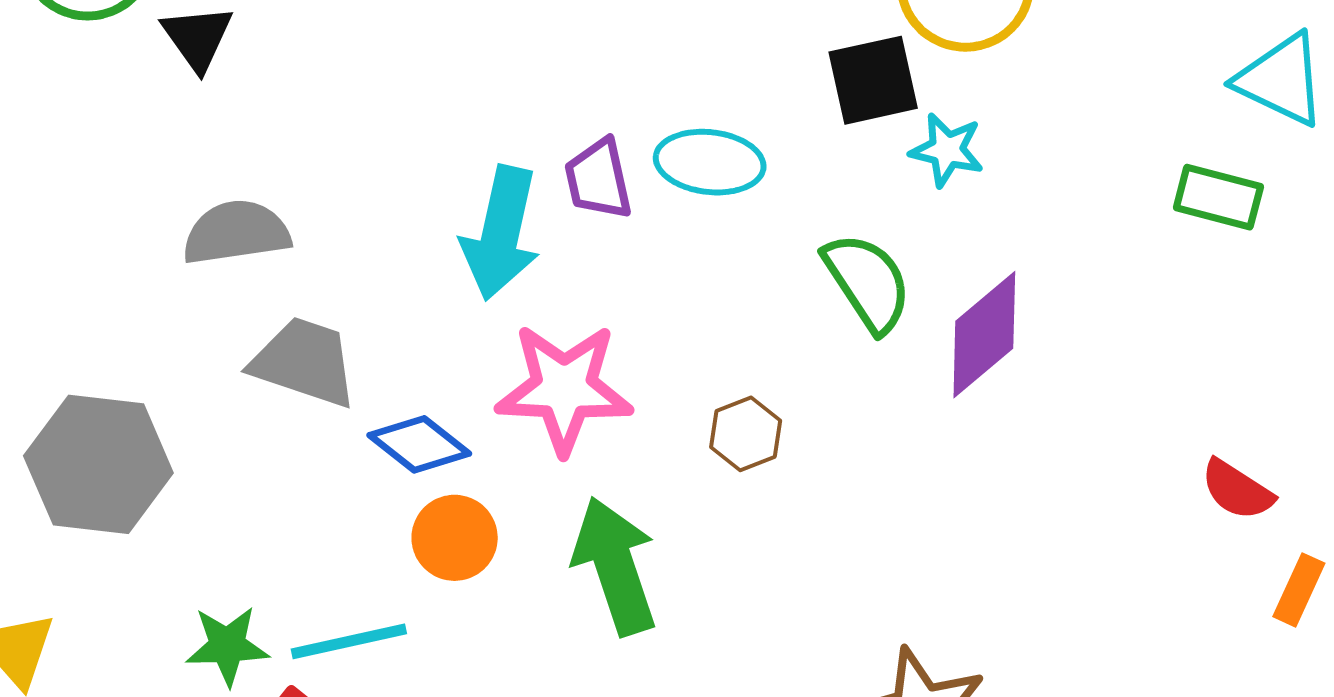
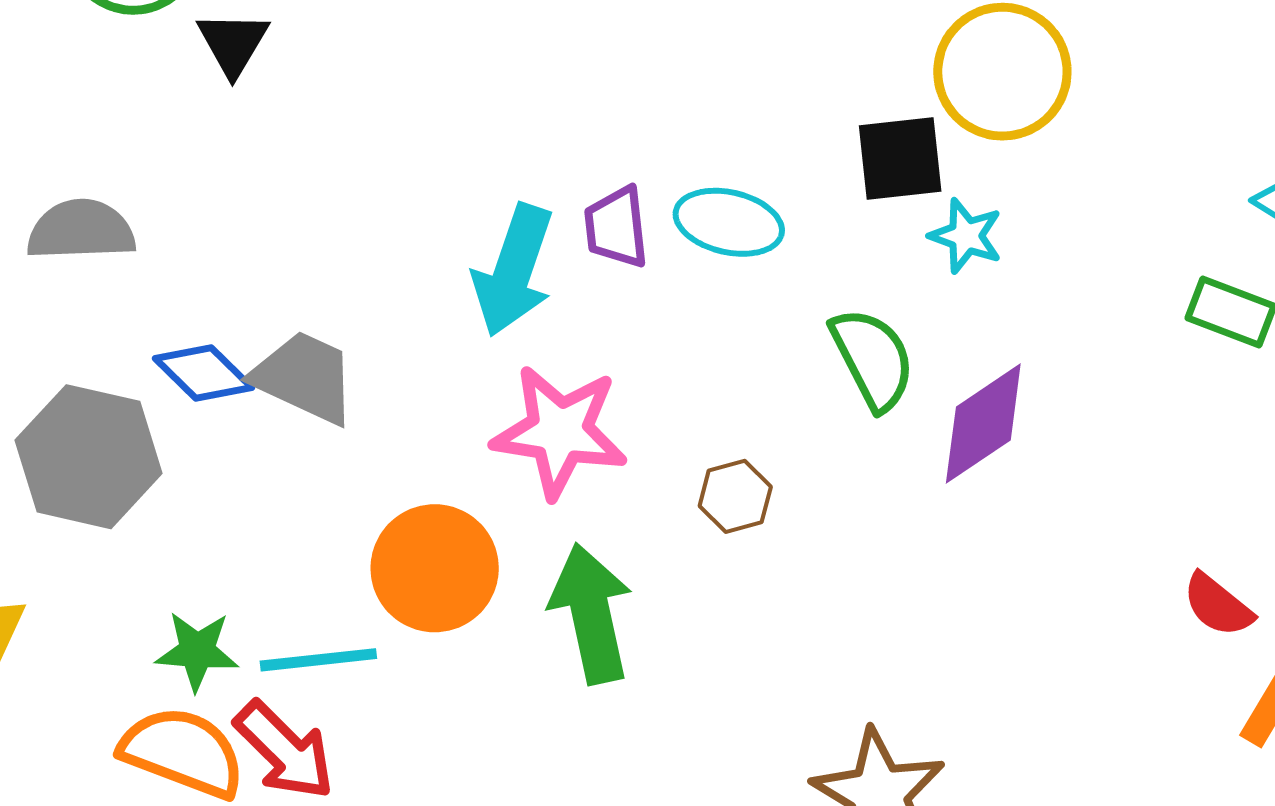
gray semicircle: (236, 233) -> (81, 230), moved
blue diamond: (419, 444) -> (203, 373), moved
orange circle: (455, 538) -> (435, 568), size x1.5

